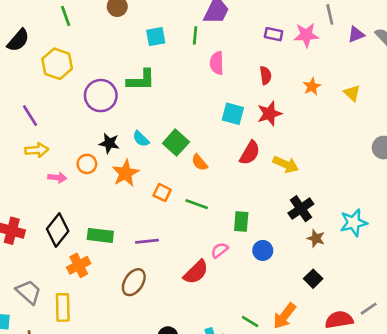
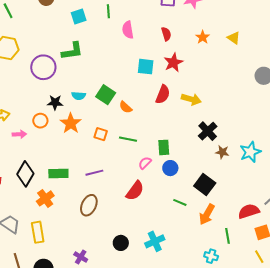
cyan semicircle: (141, 139) -> (79, 96), turned -32
cyan star: (354, 223) -> (250, 152), moved
pink semicircle: (220, 250) -> (145, 163), moved
blue circle: (263, 250) -> (170, 168), moved
black square: (313, 279) -> (205, 184), moved, size x1.5
green line: (250, 321) -> (180, 202), moved

